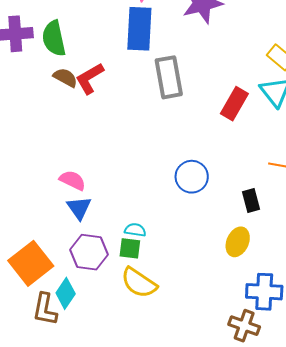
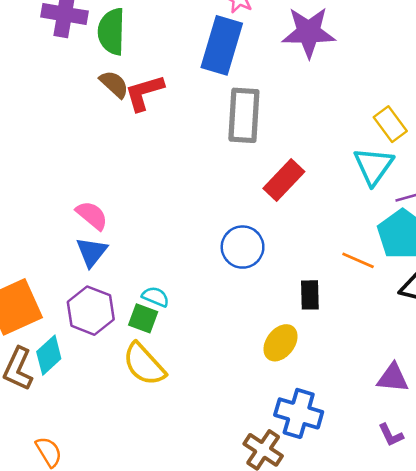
red rectangle: (234, 104) -> (284, 180), moved

